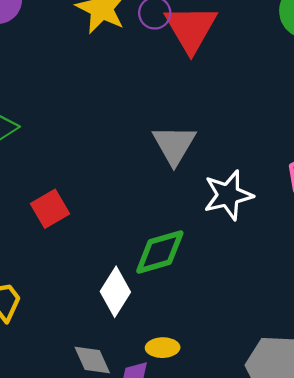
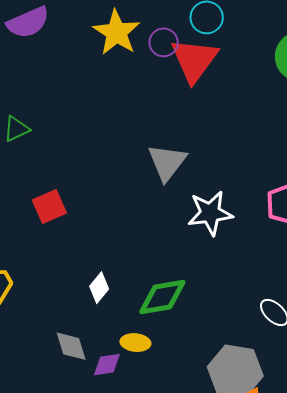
green diamond: (160, 252) -> (162, 297), moved
white diamond: (115, 292) -> (99, 288), size x0.7

